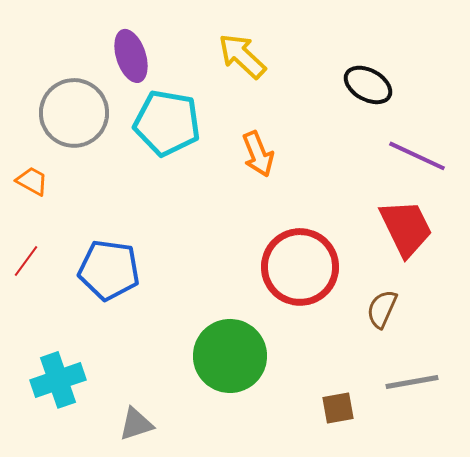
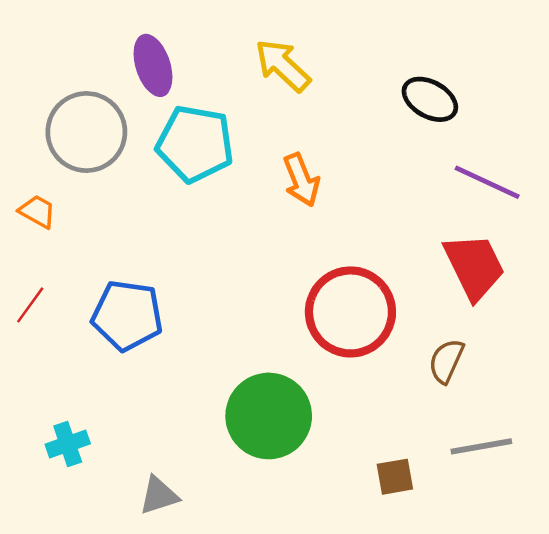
cyan cross: (58, 380) -> (68, 444), size x0.7

